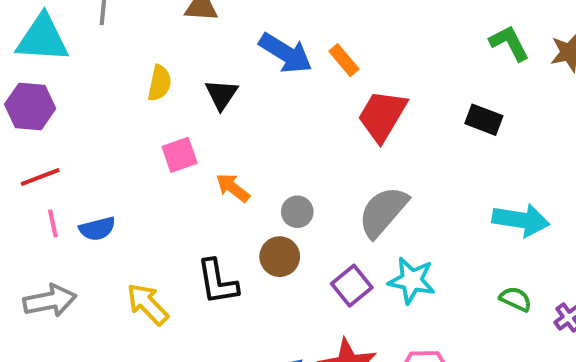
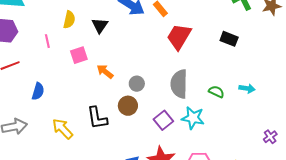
gray semicircle: (383, 212) -> (179, 84), turned -40
cyan arrow: (521, 220) -> (247, 88), size x0.6
pink line: (53, 223) -> (47, 41), moved
blue semicircle: (97, 229) -> (38, 91), turned -60
green semicircle: (516, 299) -> (216, 92), moved

